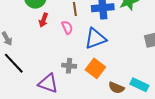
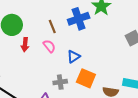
blue triangle: (95, 39) -> (74, 57), moved, size x0.6

